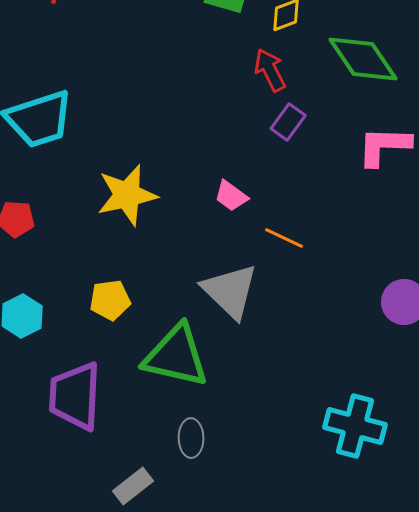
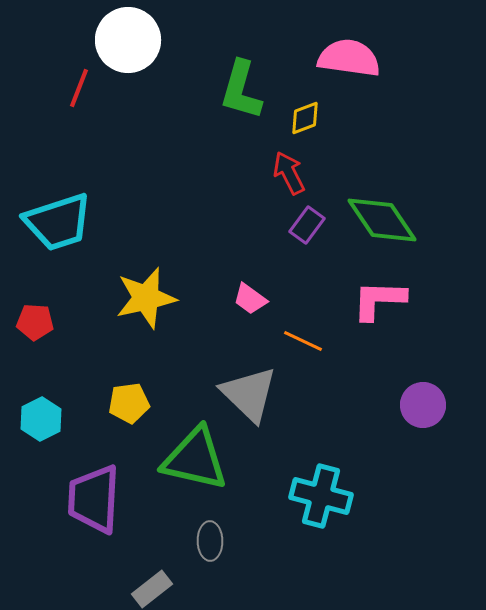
green diamond: (363, 59) -> (382, 220), moved
pink L-shape: (384, 146) -> (379, 300), moved
cyan cross: (355, 426) -> (321, 496), moved

